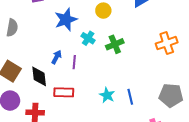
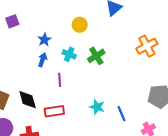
blue star: (66, 20) -> (44, 40), size x0.6
blue arrow: (57, 57) -> (42, 60), moved
blue line: (130, 97) -> (122, 114), moved

